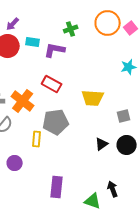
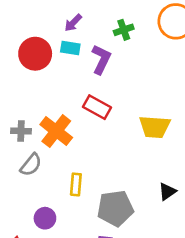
purple arrow: (13, 24) -> (73, 23), moved
purple L-shape: (55, 50) -> (101, 59), turned 105
gray pentagon: (56, 122) -> (115, 208), moved

